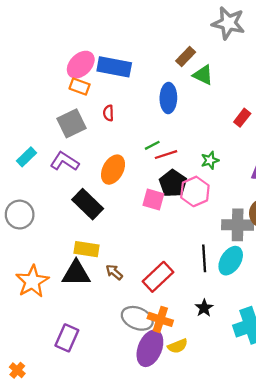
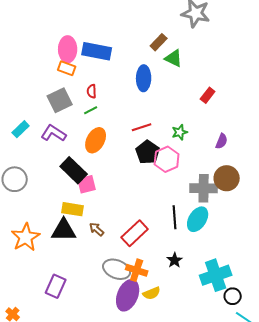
pink ellipse: (81, 65) -> (68, 49), turned -45
green line: (152, 145) -> (91, 110), moved
pink square: (153, 200) -> (87, 184), moved, turned -30

